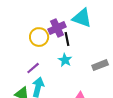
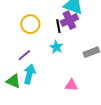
purple cross: (57, 28) -> (69, 20), moved

